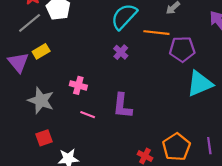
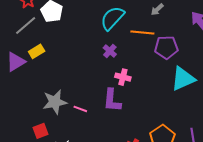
purple triangle: (18, 62) -> (16, 62), turned 40
pink cross: (78, 85) -> (123, 77), moved
gray star: (41, 100) -> (55, 102), moved, turned -30

